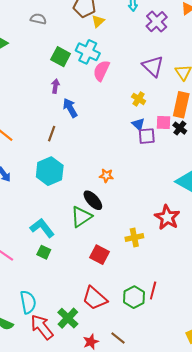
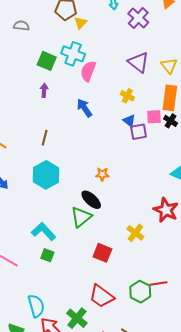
blue arrow: (70, 108) -> (84, 108), moved
yellow cross: (134, 237) -> (135, 233), turned -36
red line: (153, 291) -> (158, 283), turned 72

